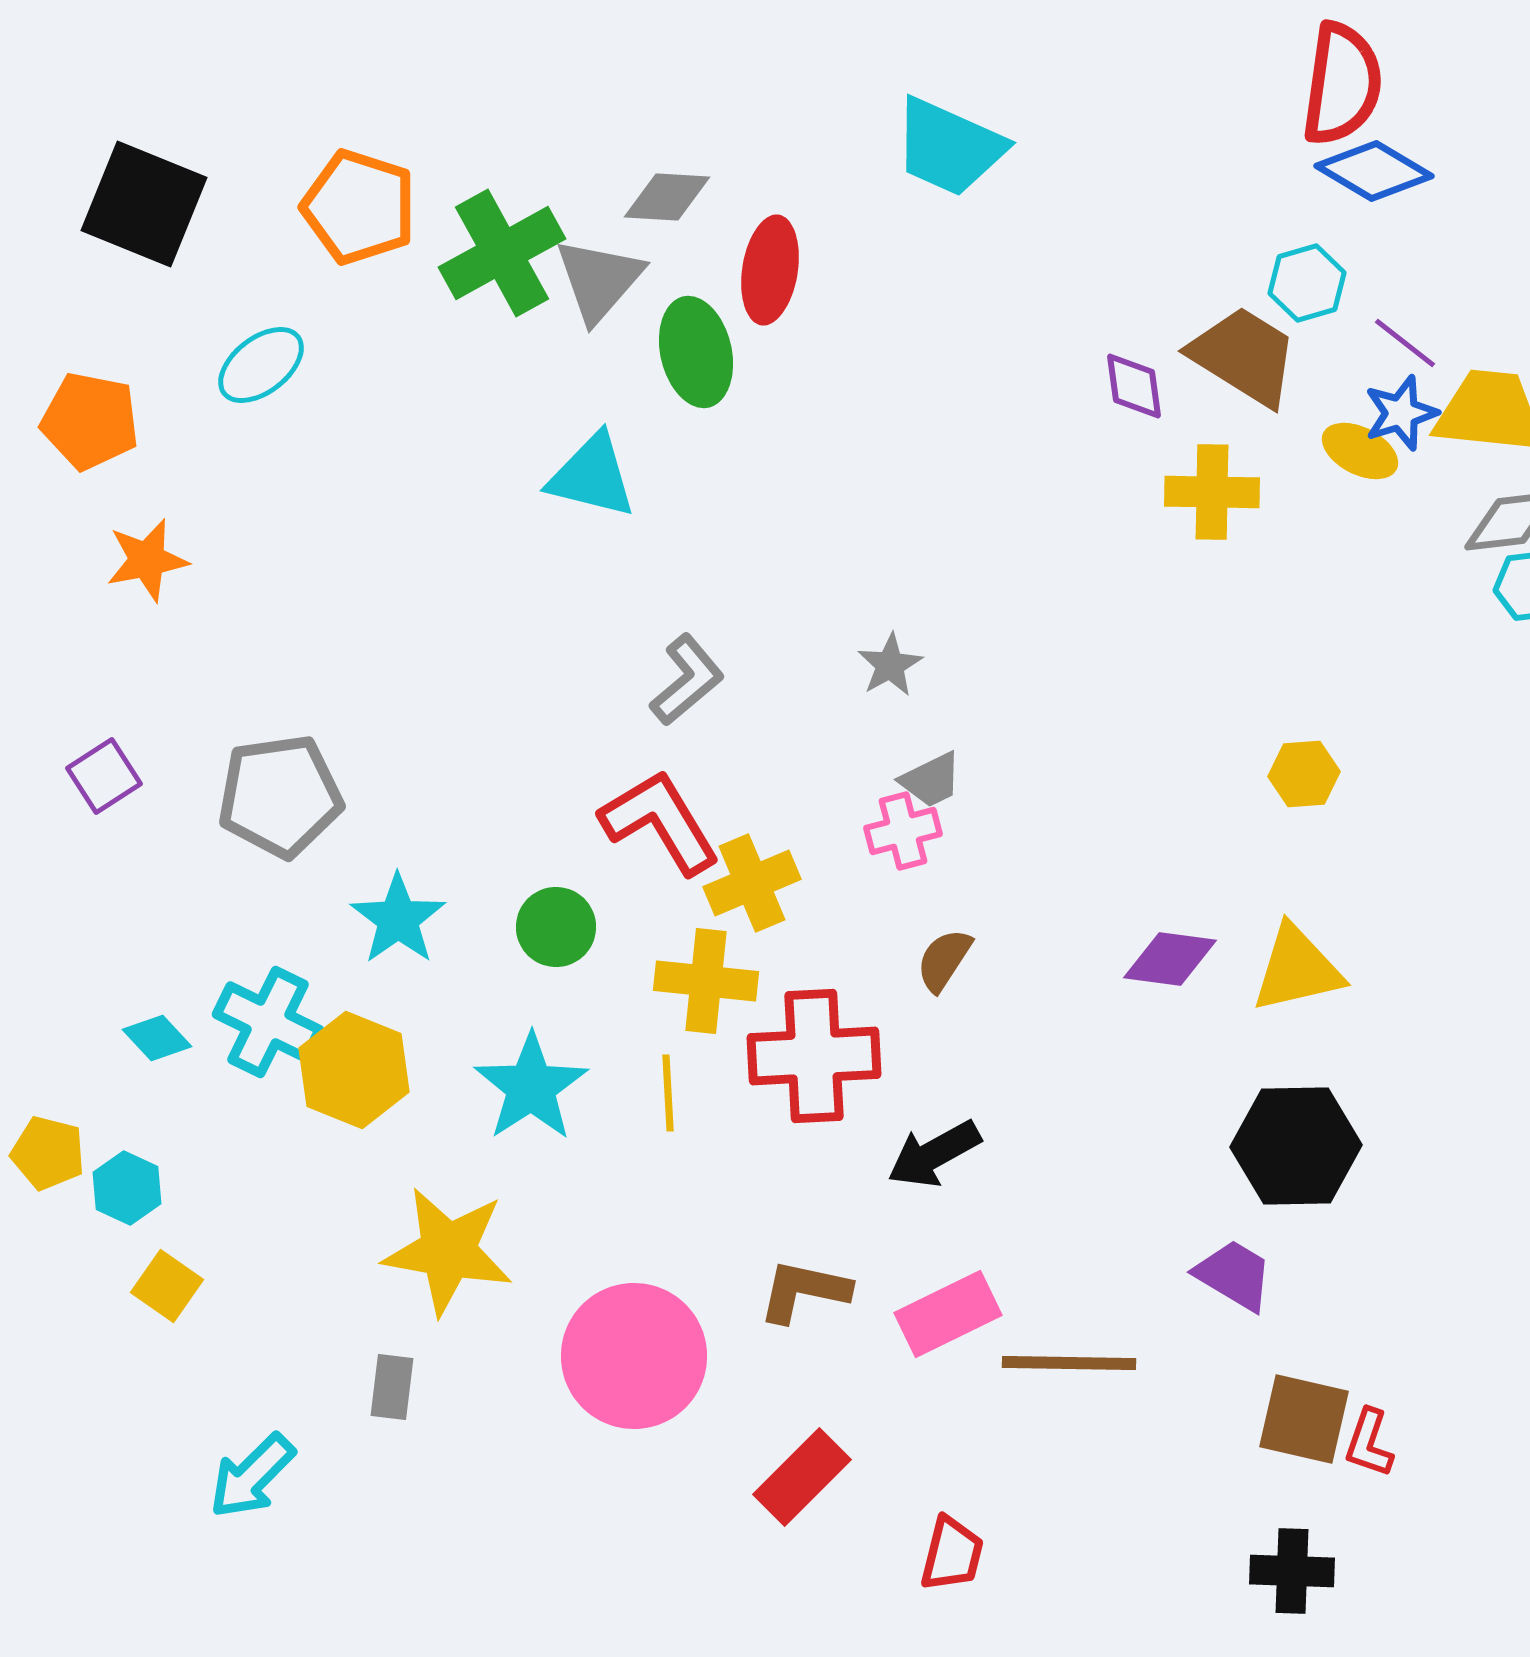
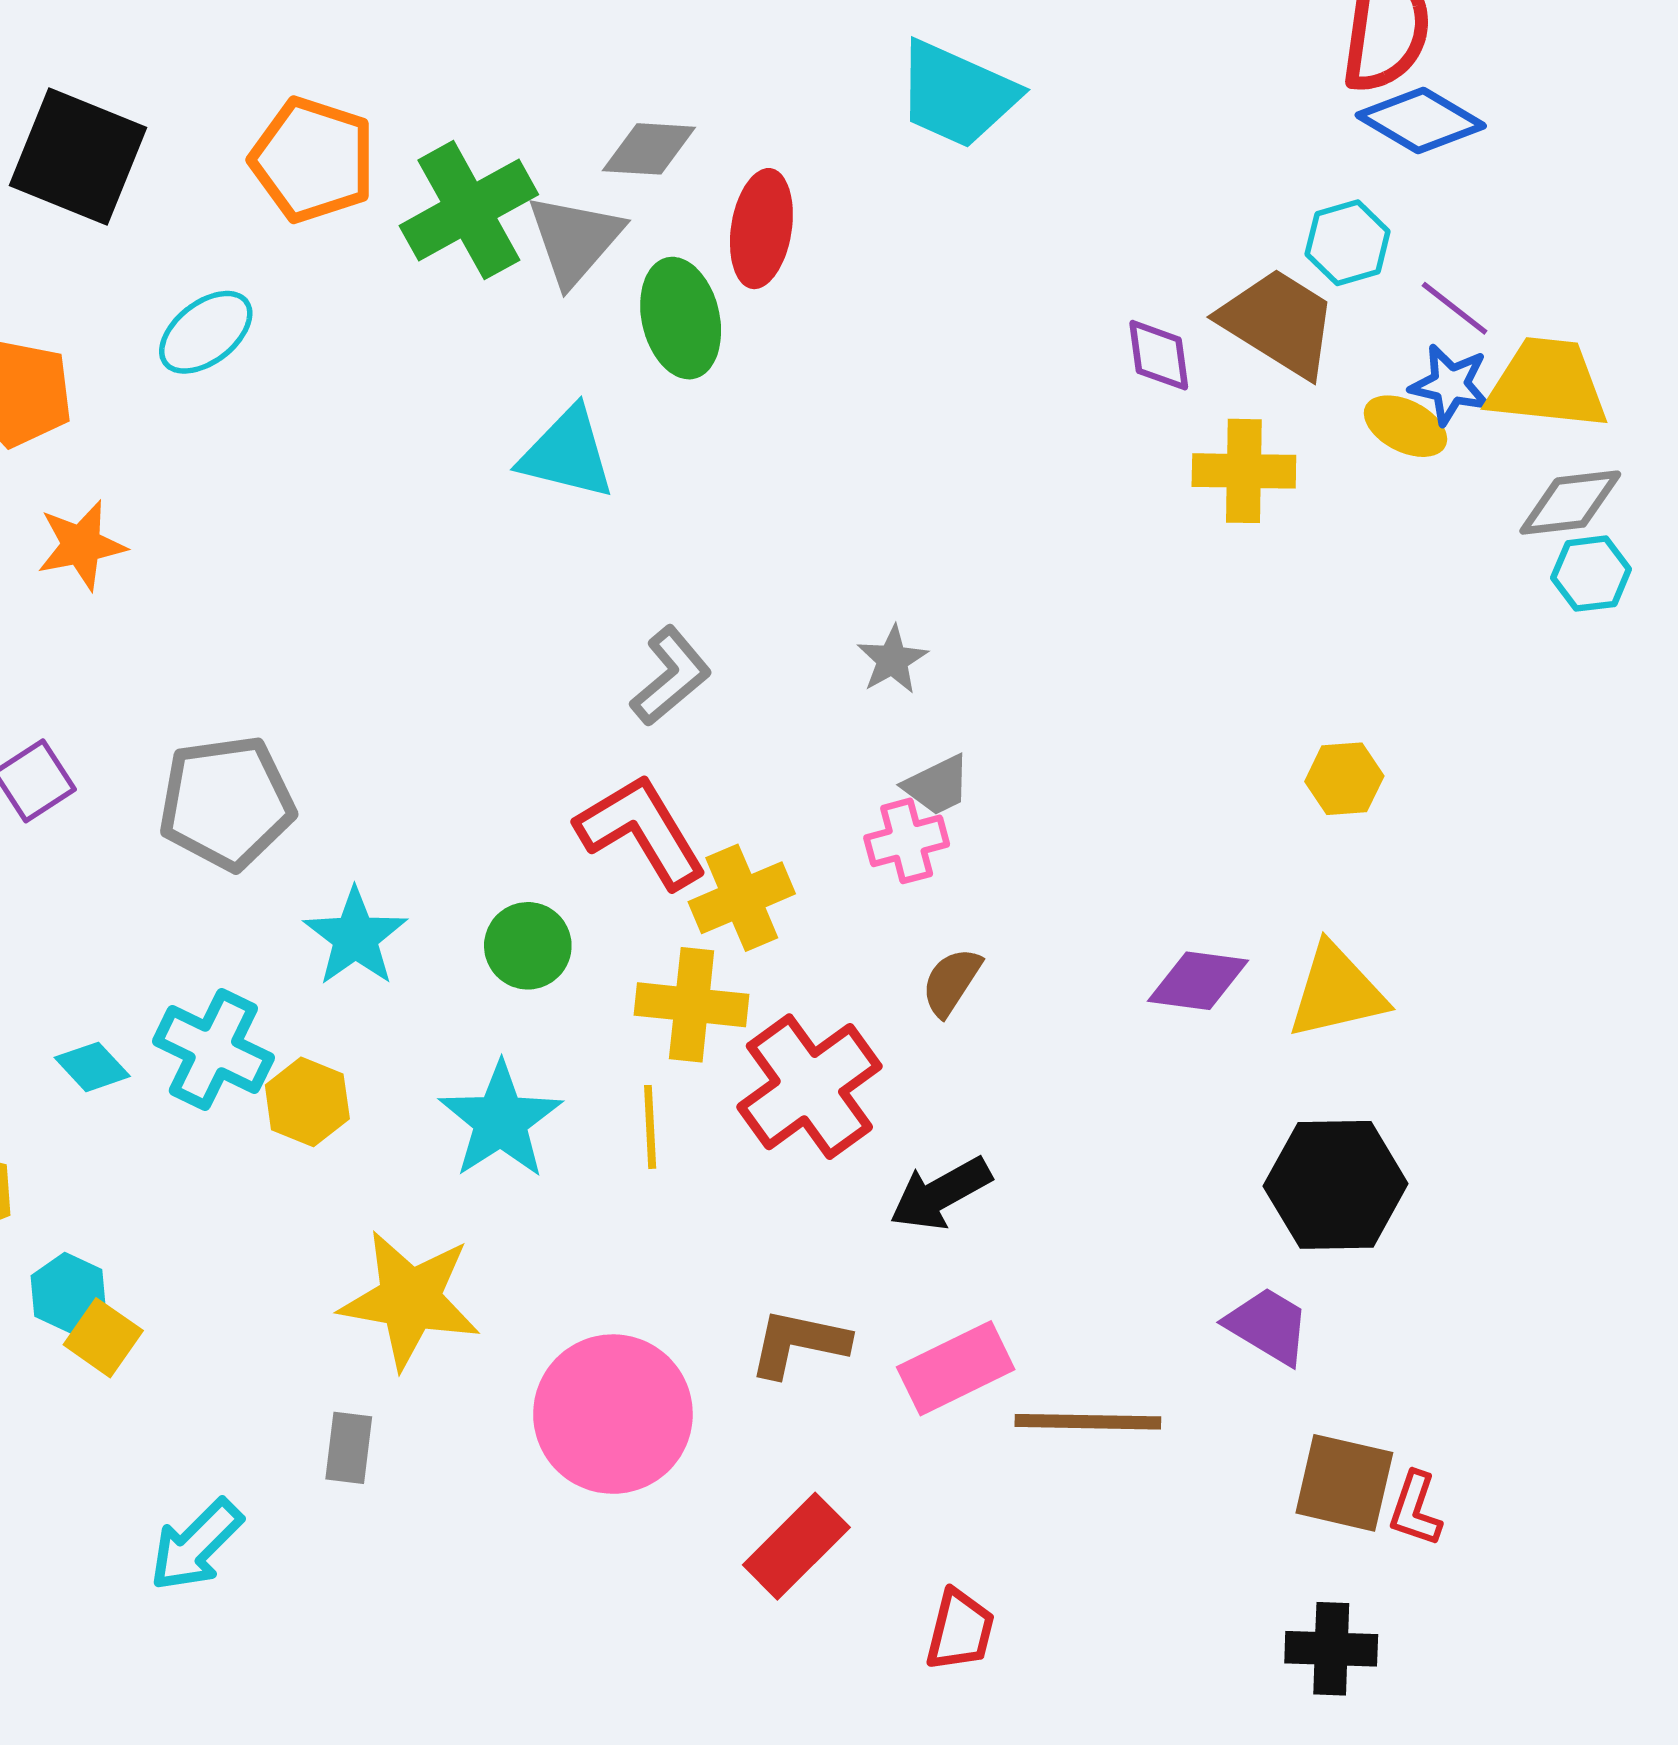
blue star: (1401, 413) -> (1450, 385), turned 30
red cross: (814, 1056) -> (809, 1087), turned -33
yellow hexagon: (354, 1070) -> (307, 1102), size x0.7
cyan hexagon: (127, 1188) -> (68, 1293), moved

